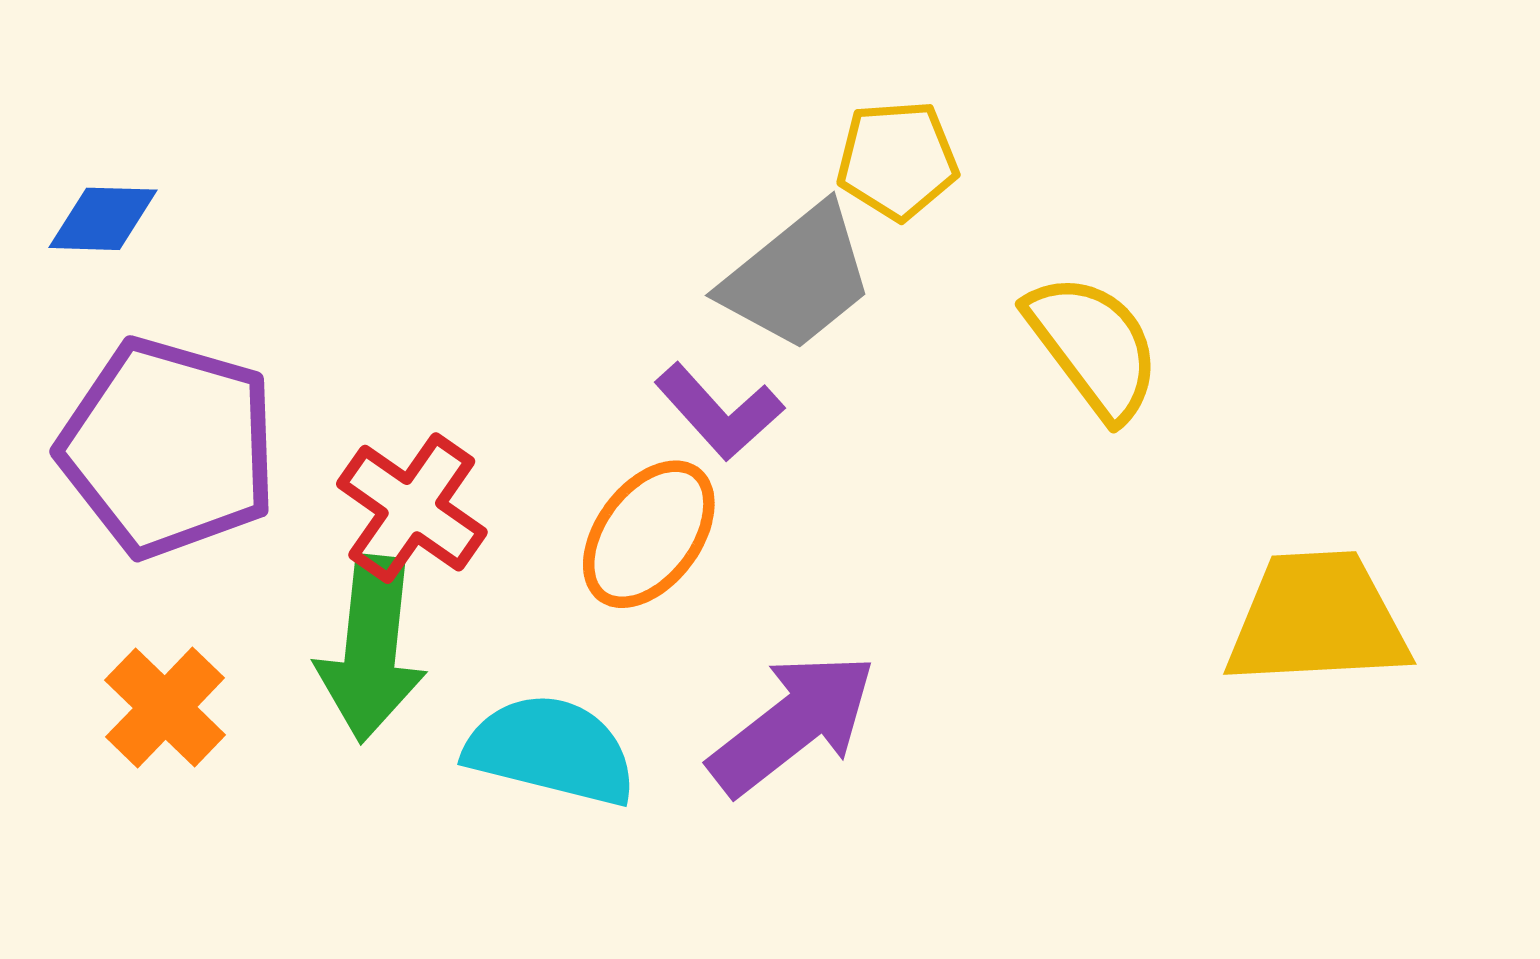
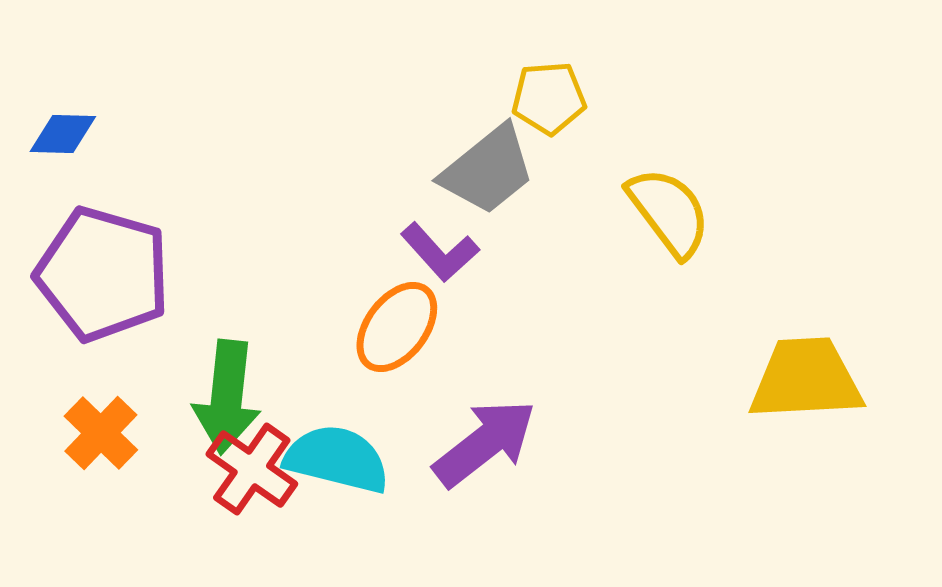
red cross: (412, 508) -> (252, 469), moved

